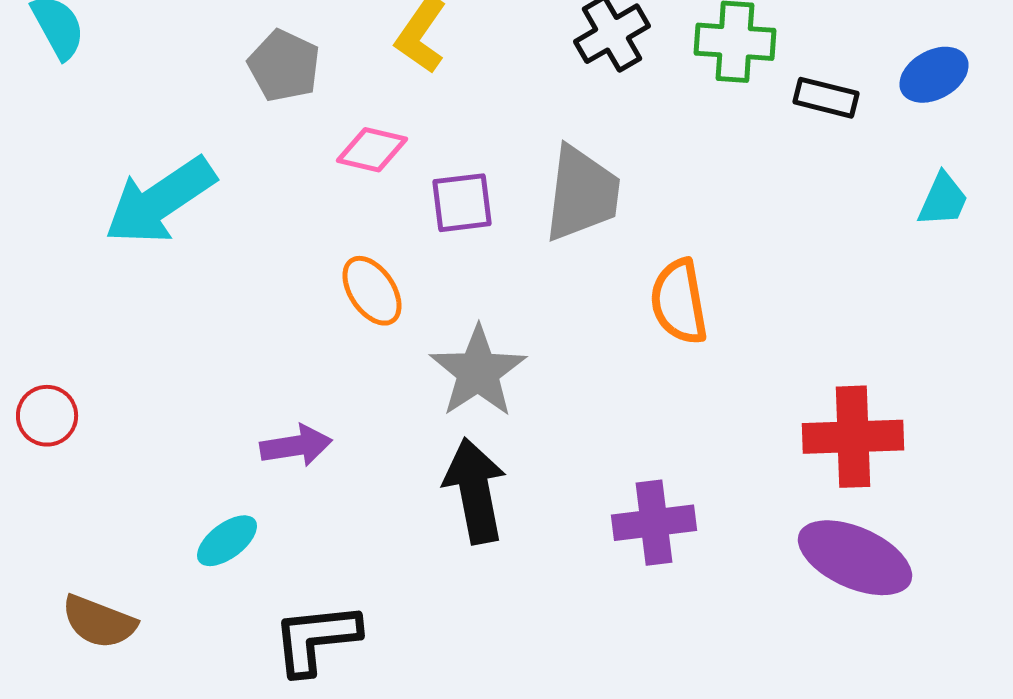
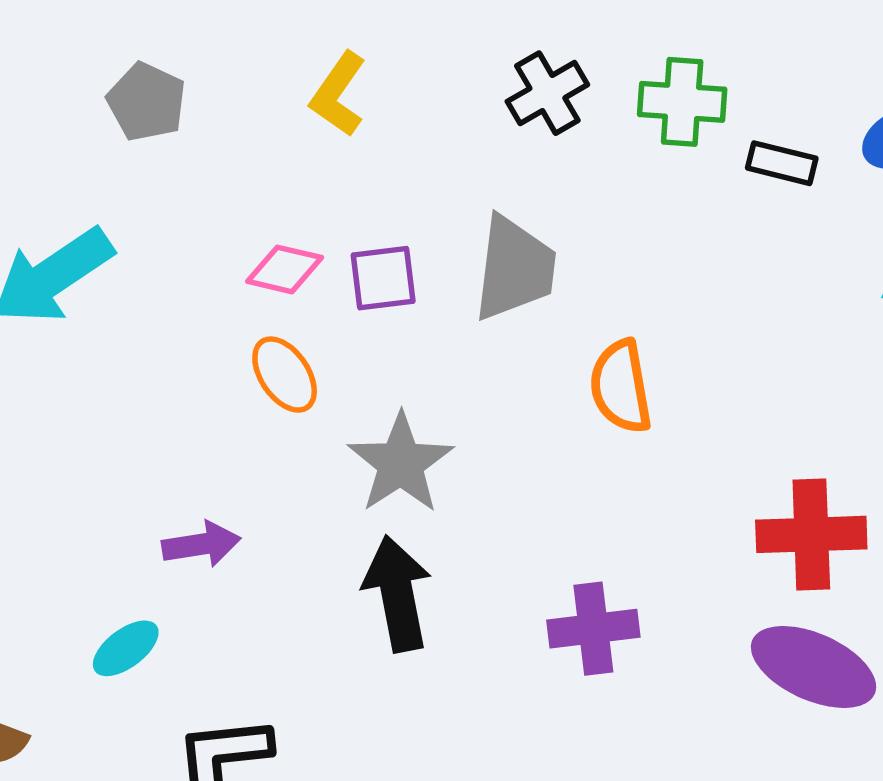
gray pentagon: (284, 66) -> (147, 102), moved
pink diamond: (372, 150) -> (285, 269), moved

